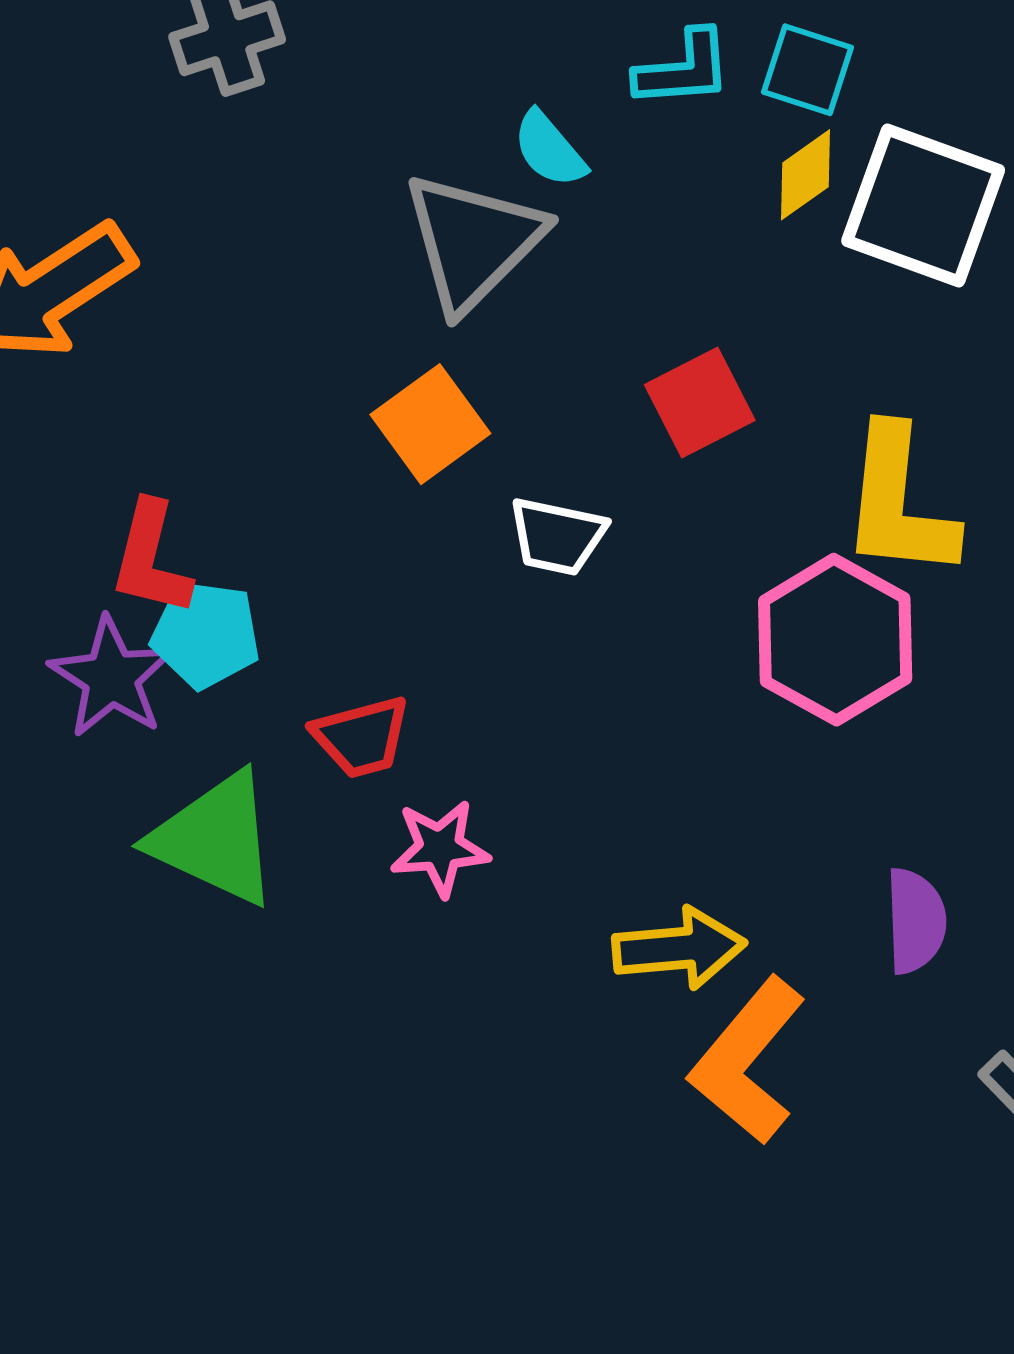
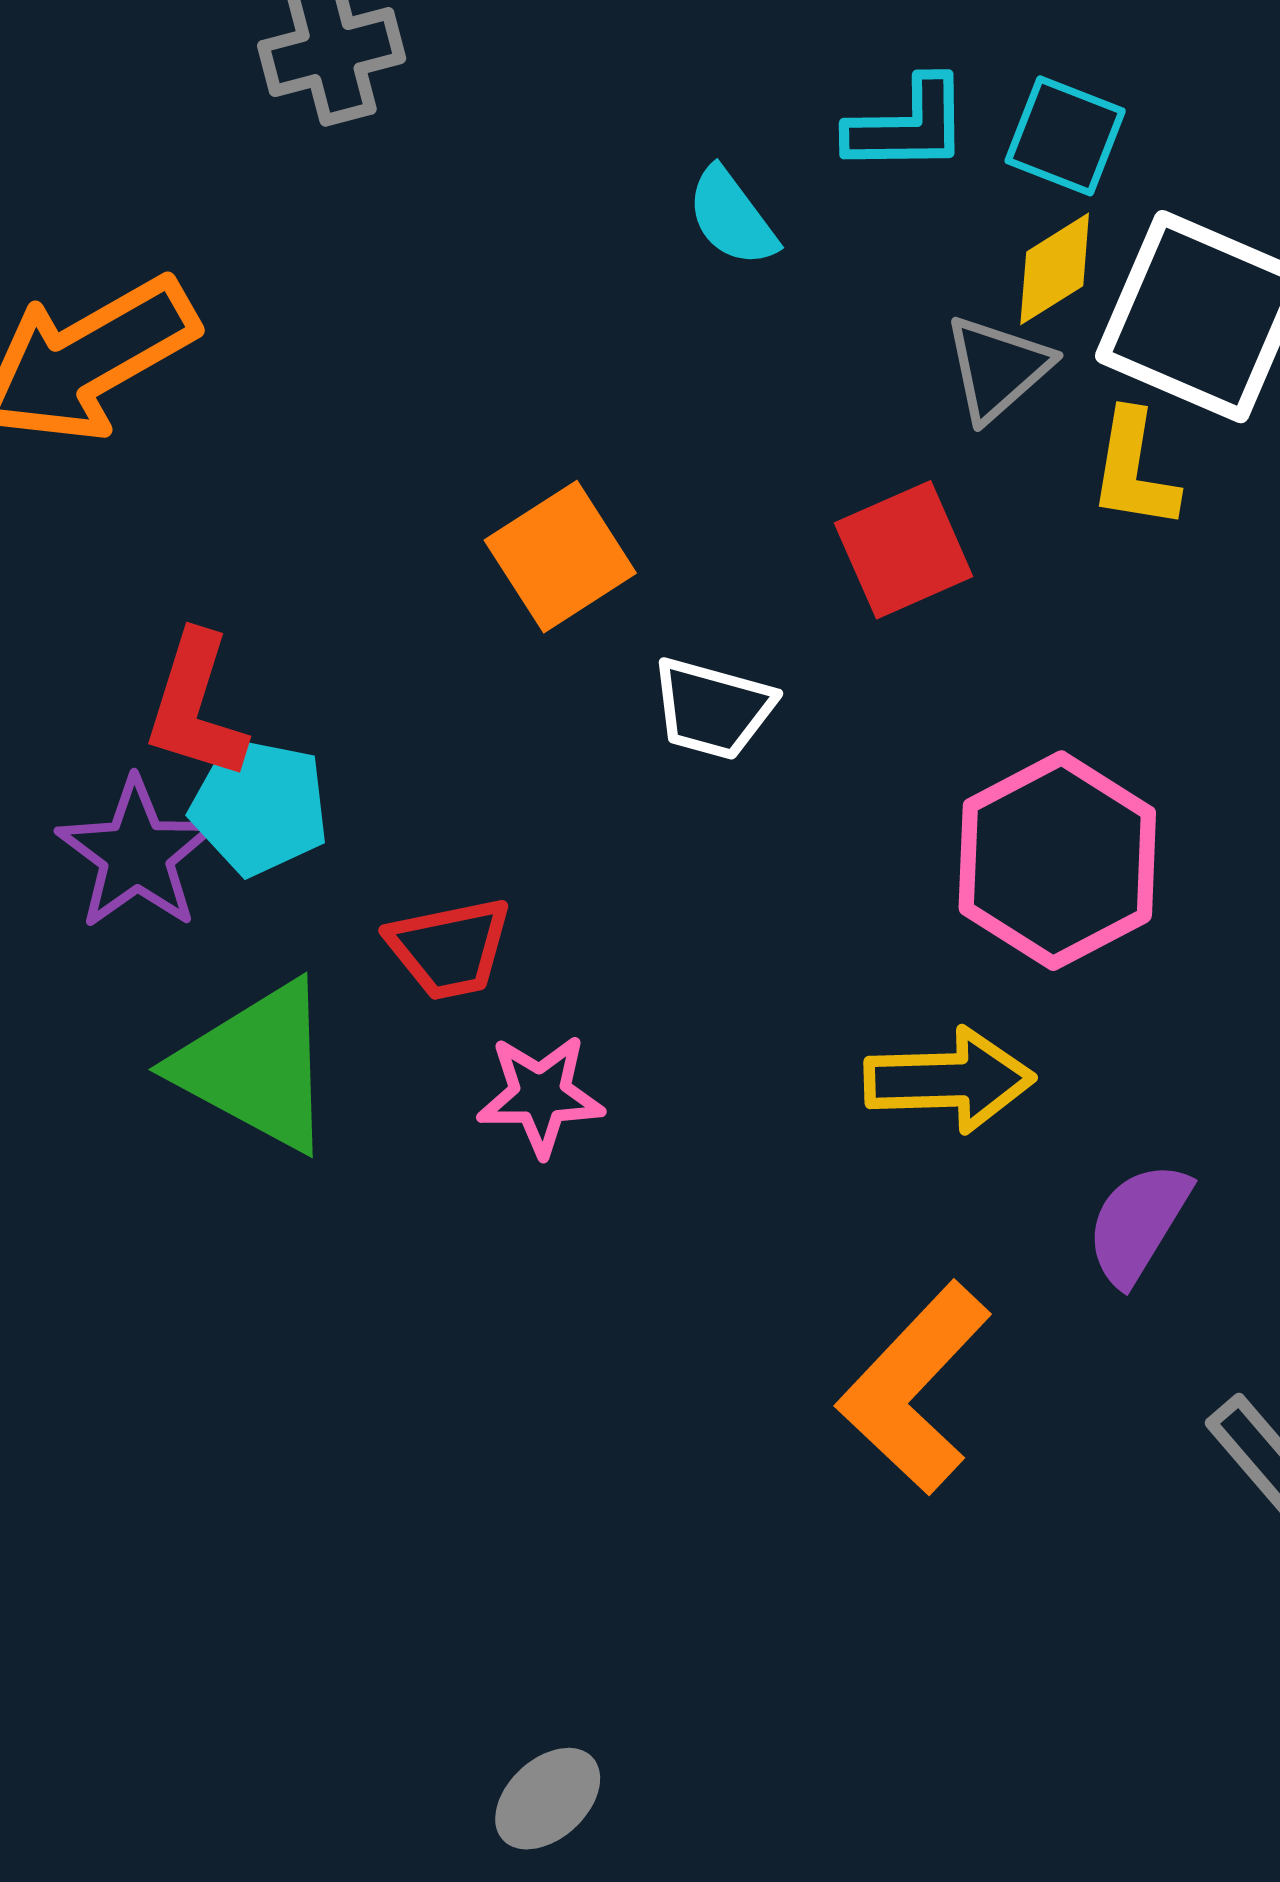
gray triangle: (473, 241) -> (997, 368), moved, size x0.6
yellow L-shape: (899, 503) -> (1134, 470), moved, size x0.6
purple semicircle: (915, 921) -> (1138, 1223), turned -150
yellow arrow: (679, 948) -> (949, 1080), moved

